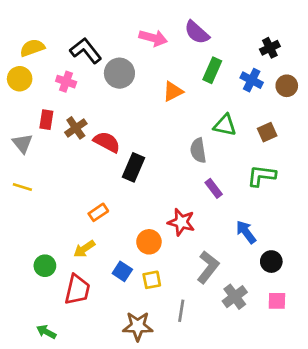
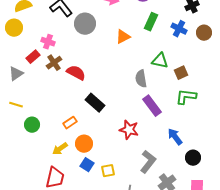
pink cross: (66, 82) -> (48, 42), moved
red rectangle: (46, 120) -> (33, 57), turned 40
brown square: (267, 132) -> (181, 73), moved
gray triangle: (22, 143) -> (16, 74), turned 35
black rectangle: (134, 167) -> (95, 103), moved, turned -72
purple rectangle: (214, 188) -> (152, 106), size x1.5
orange circle: (149, 242) -> (84, 144), moved
green circle: (45, 266) -> (32, 125), moved

